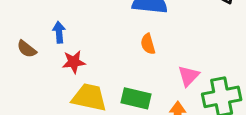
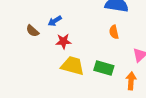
blue arrow: (59, 32) -> (55, 21), turned -120

